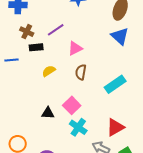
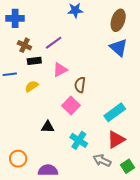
pink triangle: (75, 48) -> (60, 70), moved
yellow semicircle: (49, 71) -> (32, 86), moved
cyan rectangle: (115, 84) -> (115, 112), moved
pink square: (72, 105) -> (71, 105), moved

